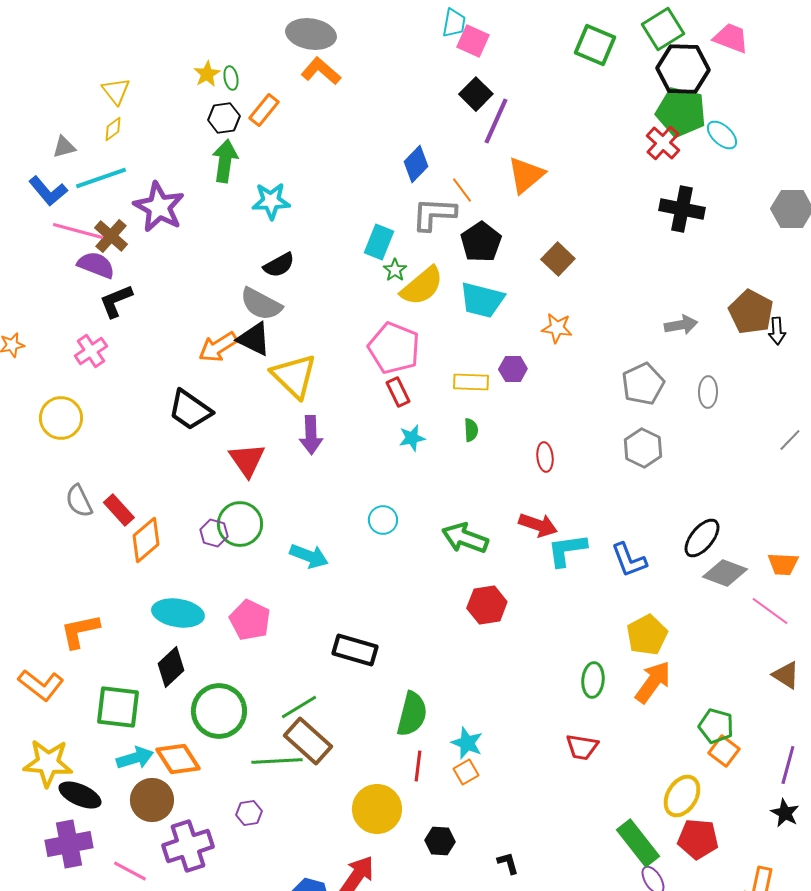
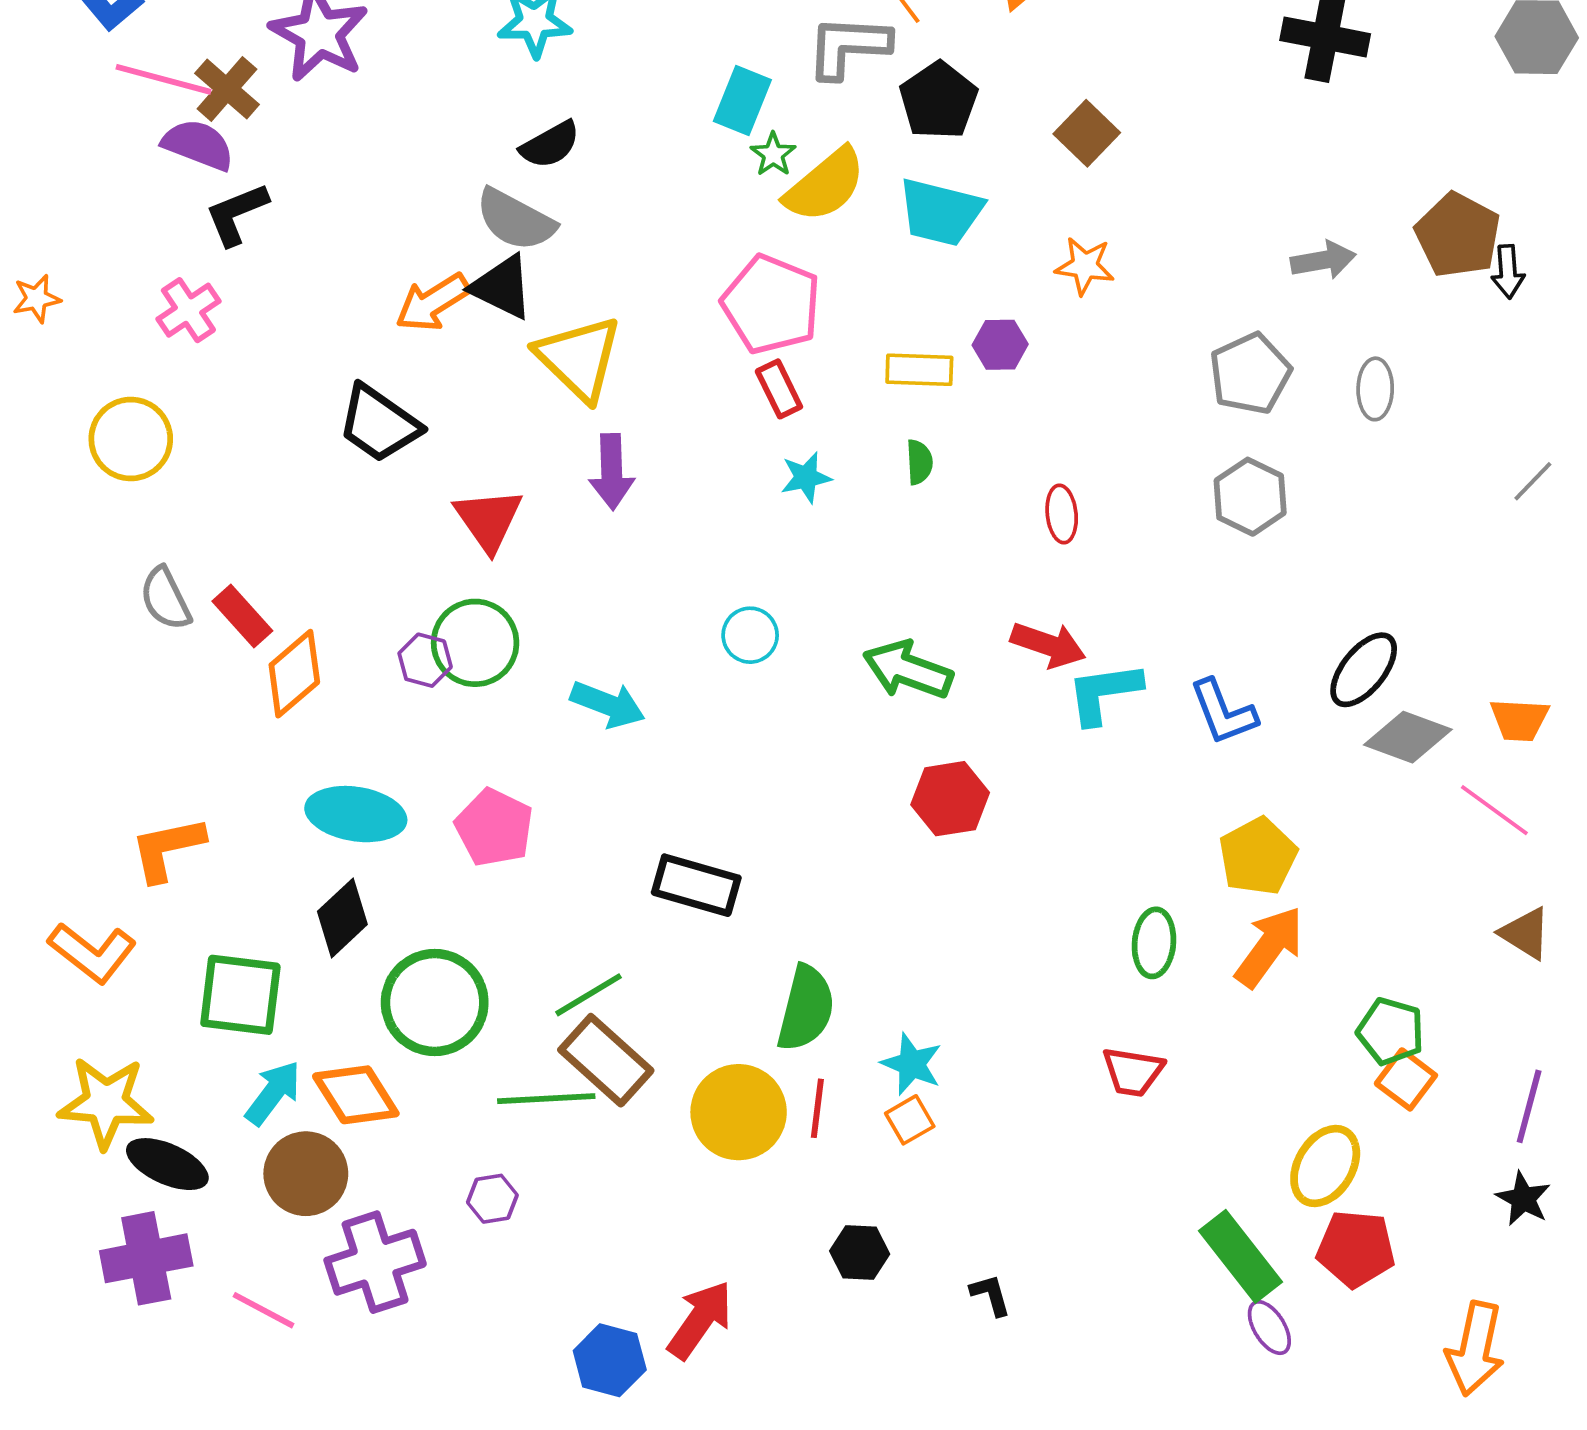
cyan arrow: (135, 758) -> (273, 1093), turned -36
yellow circle: (377, 809) -> (739, 1112), moved

